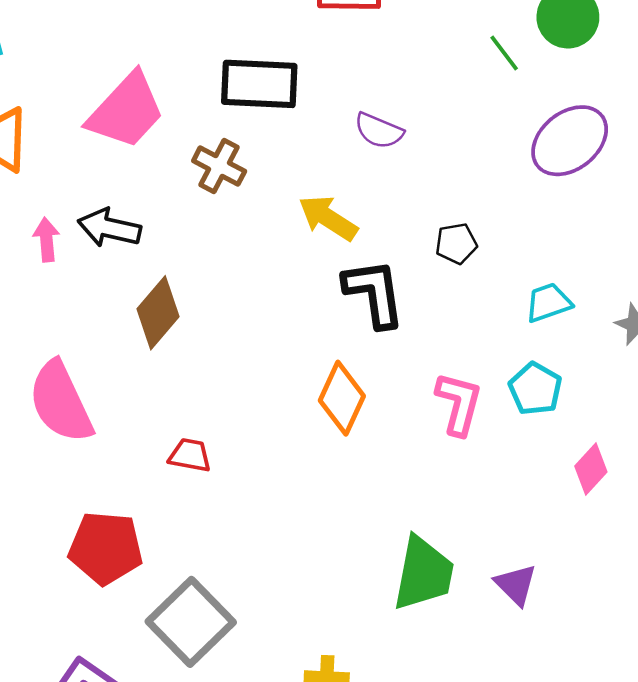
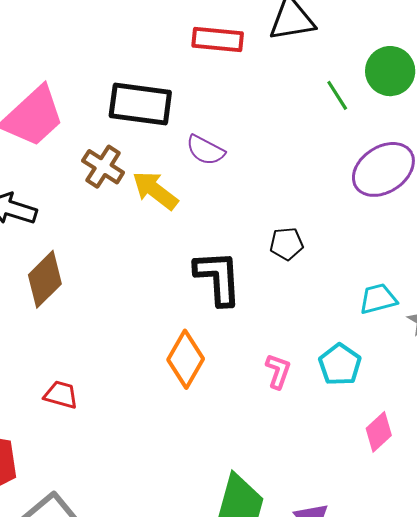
purple semicircle: (379, 131) -> (205, 150), moved
yellow arrow: (328, 218) -> (155, 190), moved
cyan trapezoid: (548, 303) -> (378, 299), moved
pink L-shape: (459, 404) -> (278, 371), size x0.7

